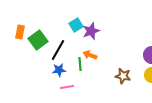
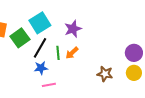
cyan square: (76, 25) -> (40, 23), moved, size x1.5
orange arrow: (90, 55) -> (72, 53), turned -64
green line: (80, 64) -> (58, 53), moved

